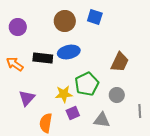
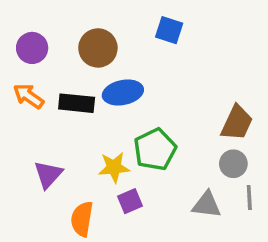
brown circle: (65, 21) -> (98, 48), moved
brown trapezoid: (120, 62) -> (237, 123), moved
orange arrow: (15, 64) -> (29, 96), moved
gray circle: (117, 95) -> (233, 164), moved
gray triangle: (102, 120) -> (207, 205), moved

